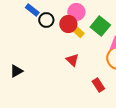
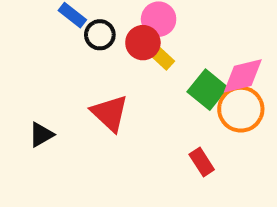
green square: (100, 26) -> (208, 90), moved
red triangle: (72, 60) -> (110, 113), moved, size x1.5

